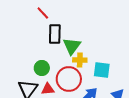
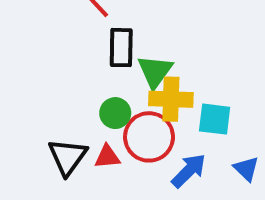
yellow cross: (80, 60) -> (171, 99), size x1.5
green circle: (42, 68) -> (115, 113), moved

